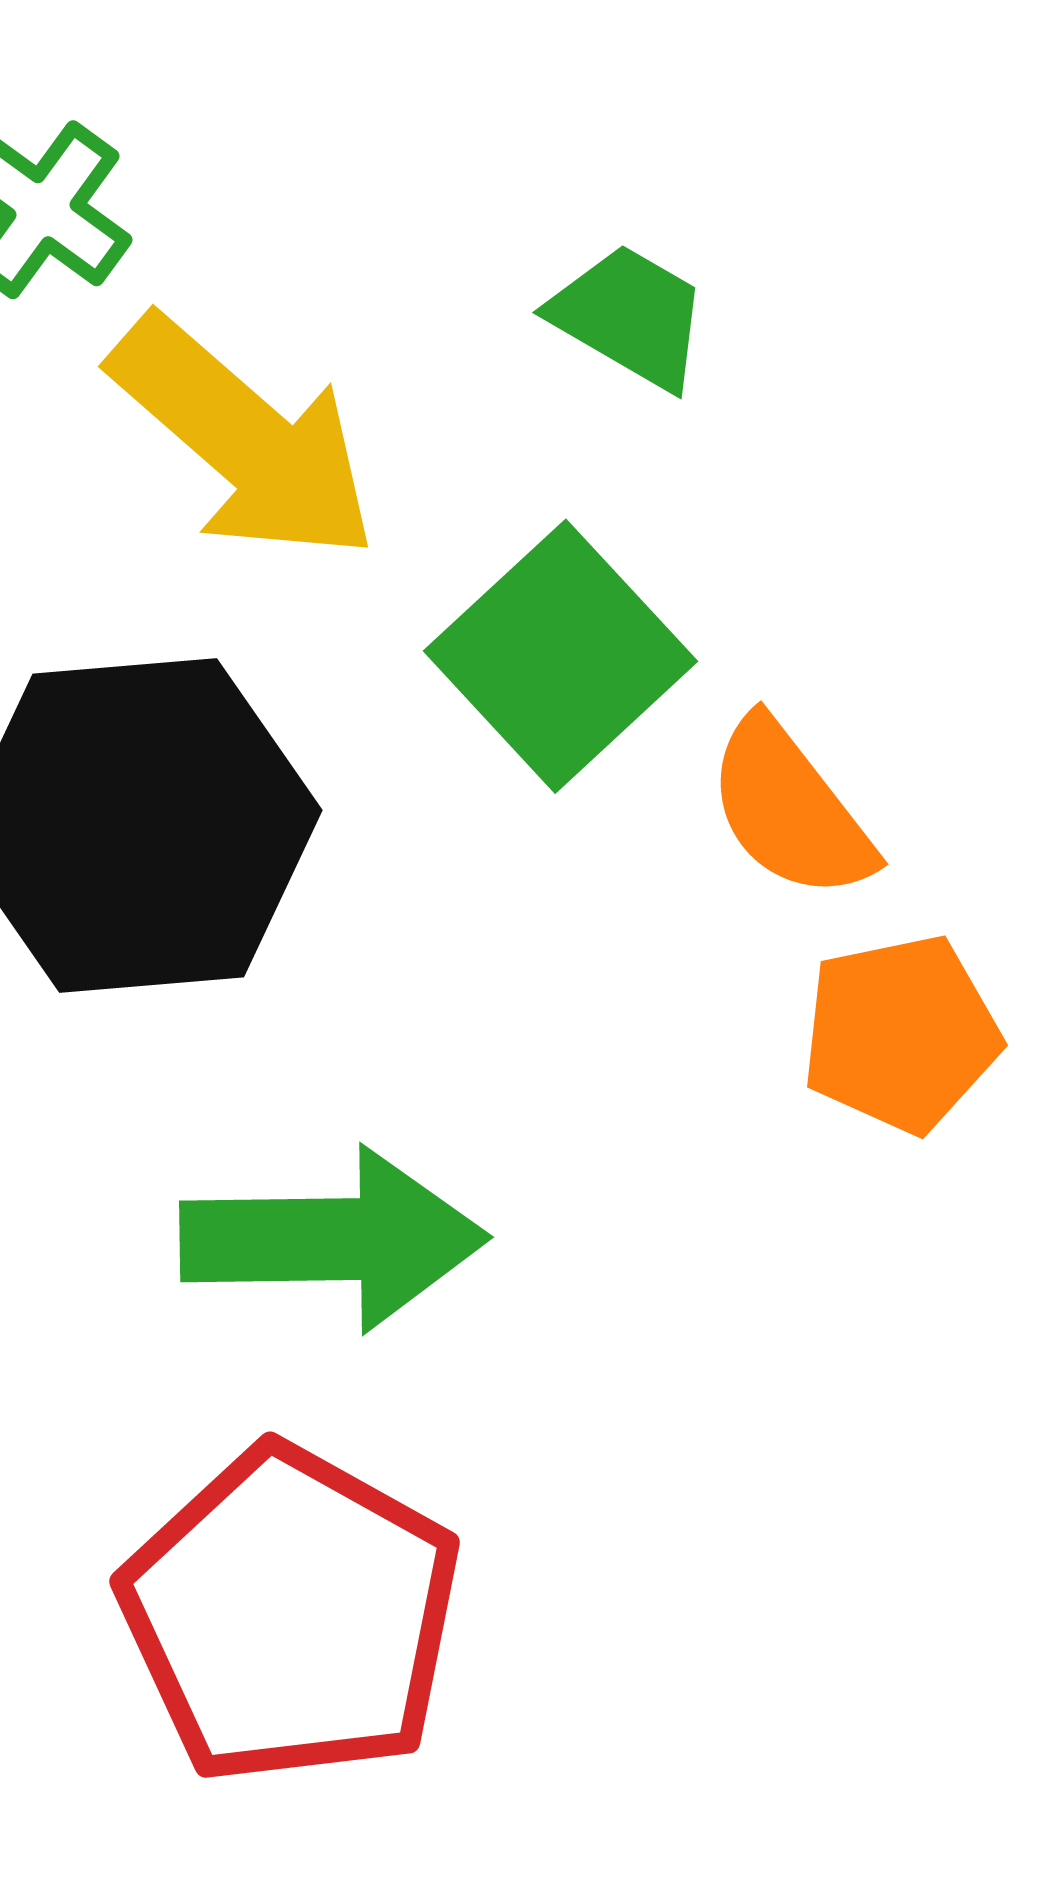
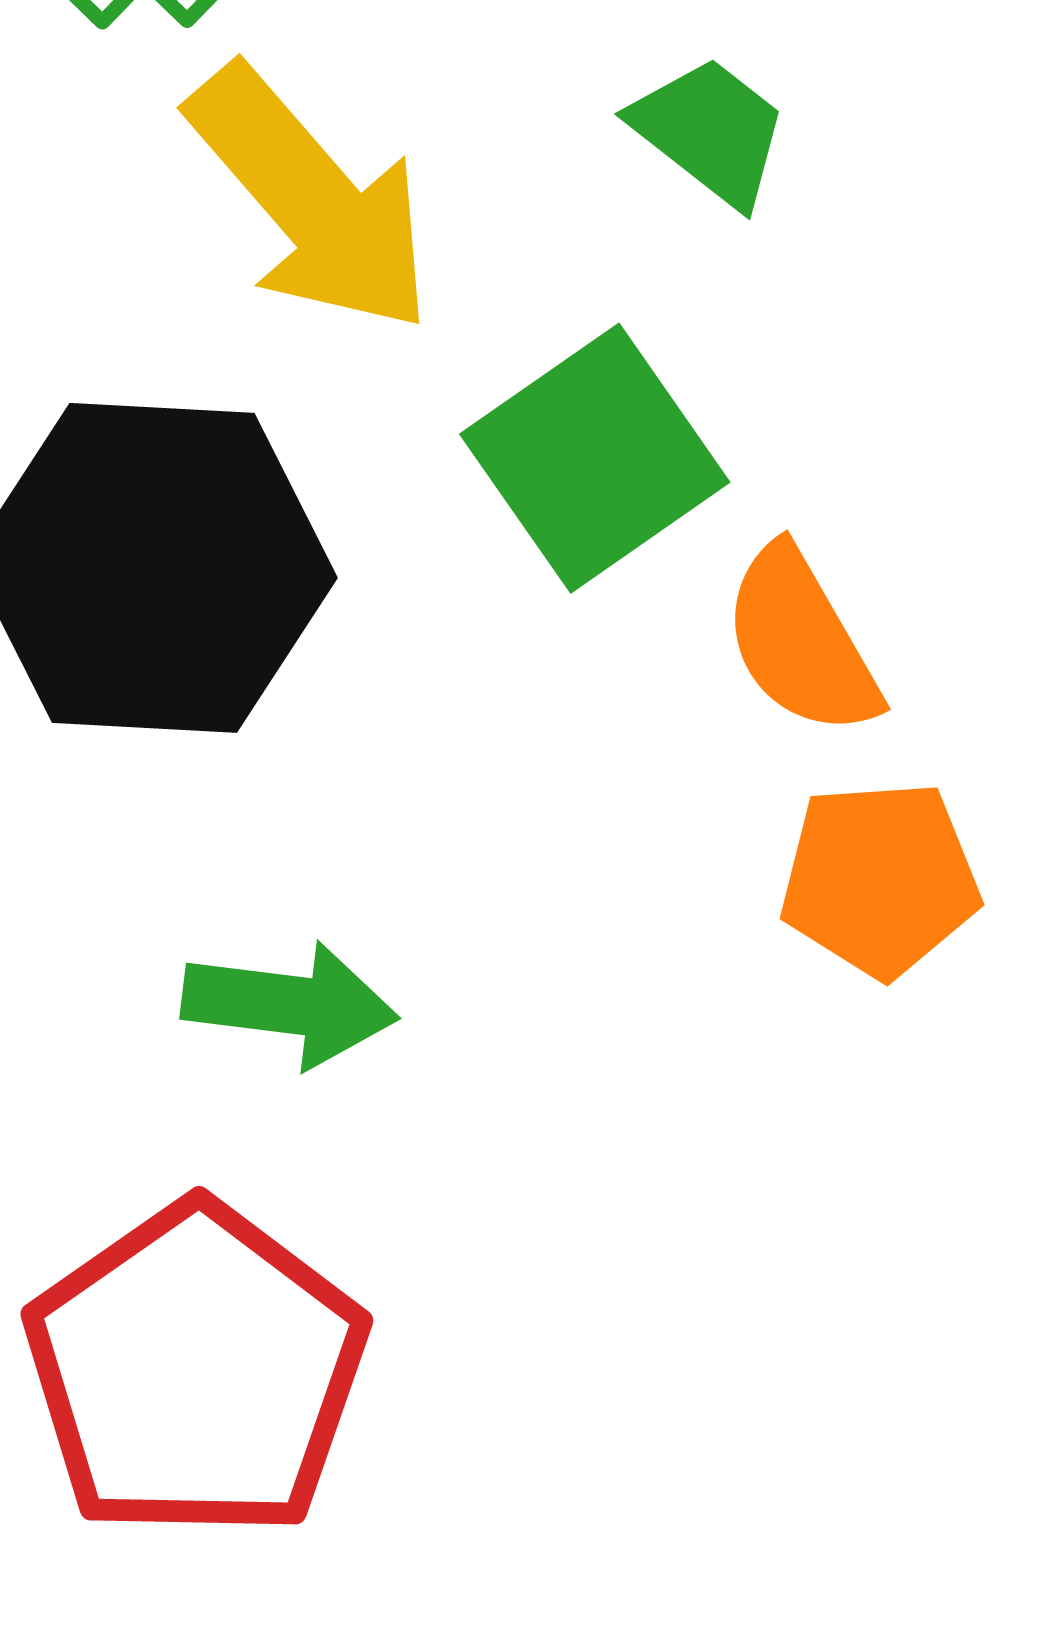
green arrow: (333, 1239) -> (290, 1005), size x0.7

